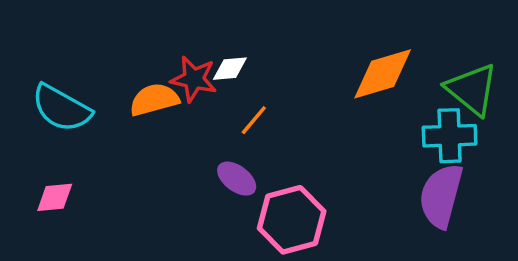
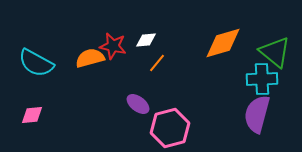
white diamond: (230, 69) -> (146, 40), moved
orange line: (254, 120) -> (157, 63), moved

